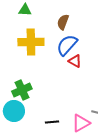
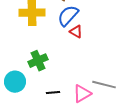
green cross: (22, 90) -> (38, 61), moved

